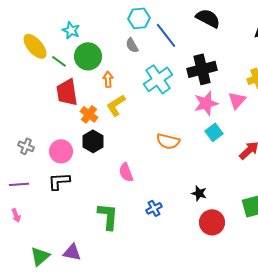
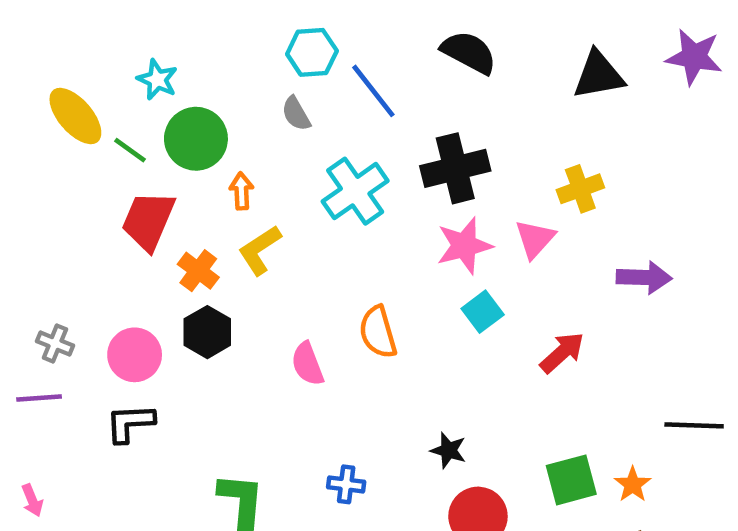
red trapezoid: (67, 92) -> (148, 221), turned 32
orange semicircle: (168, 141) -> (378, 332), turned 60
pink semicircle: (126, 172) -> (307, 364), moved
purple line: (19, 184) -> (39, 398), moved
blue cross: (154, 208) -> (346, 484), turned 35

